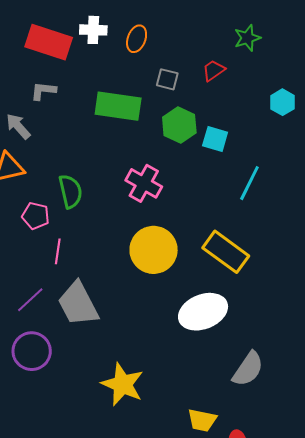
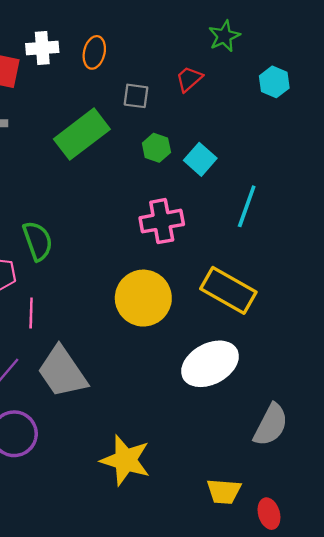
cyan hexagon: (282, 102) -> (274, 82), moved
green rectangle: (118, 106) -> (82, 134), turned -39
green hexagon: (179, 125) -> (156, 148), size x0.7
cyan square: (215, 139) -> (200, 159), turned 32
pink cross: (144, 183) -> (162, 221), moved, turned -33

